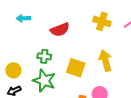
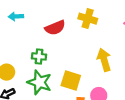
yellow cross: (102, 21) -> (88, 19), moved
yellow square: (76, 68) -> (71, 81), moved

